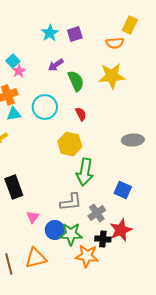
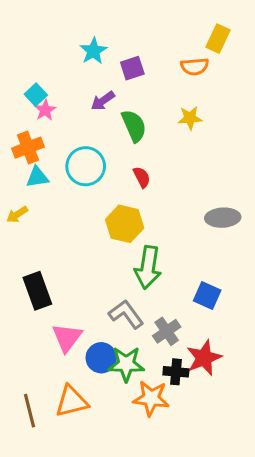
purple square: (75, 34) -> (132, 68), moved
yellow star: (112, 76) -> (190, 118), size x0.6
gray L-shape: (71, 202) -> (126, 314), turned -120
pink triangle: (33, 217) -> (67, 338), size x1.5

